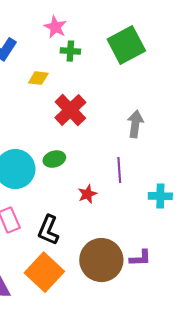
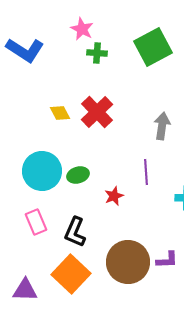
yellow diamond: (38, 78) -> (60, 113), moved, turned 55
green ellipse: (54, 159) -> (78, 175), moved

